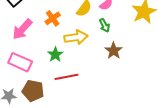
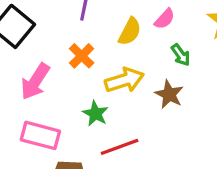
green arrow: (104, 25) -> (181, 55), moved
brown star: (114, 51) -> (169, 94), moved

